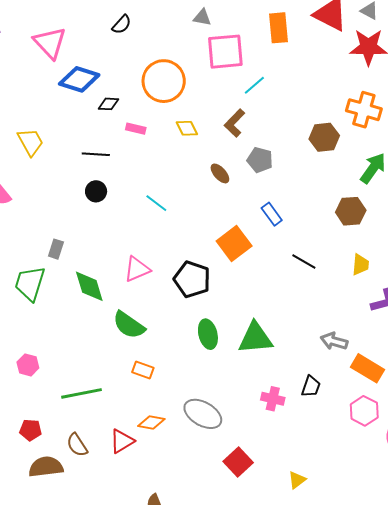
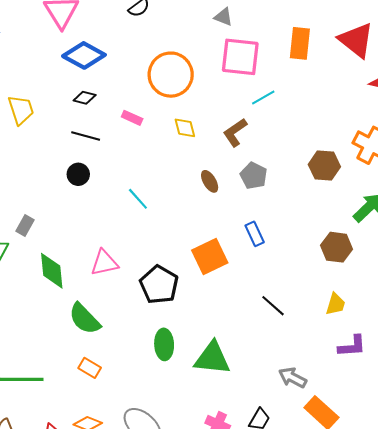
black diamond: (108, 104) -> (85, 98), moved
black line: (304, 262) -> (273, 306), moved

